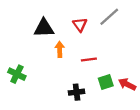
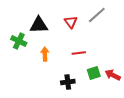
orange arrow: (60, 49) -> (45, 54), moved
green cross: (17, 74) -> (19, 41), moved

